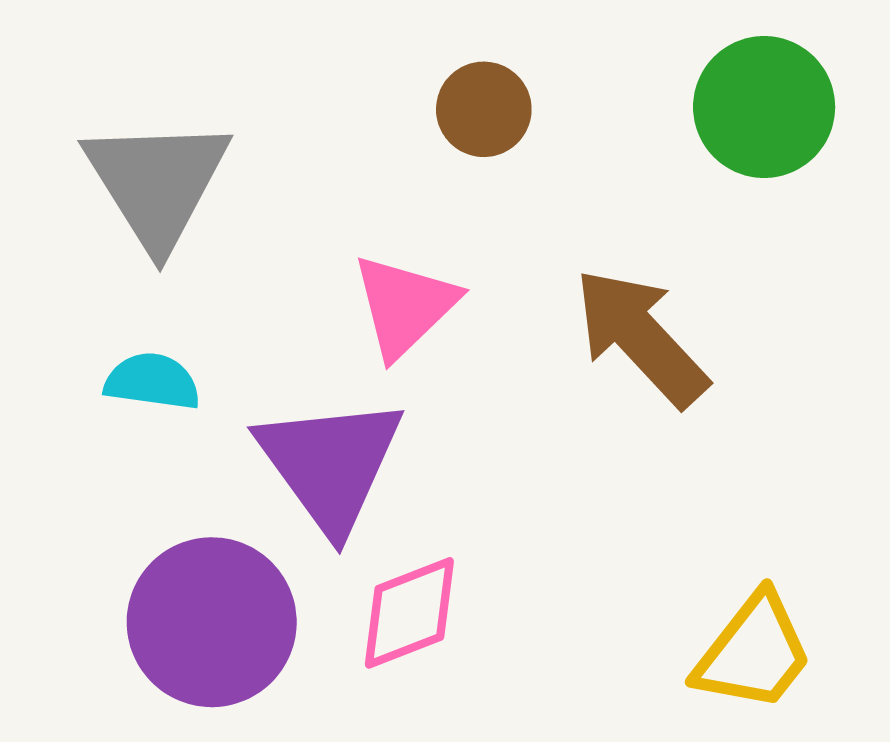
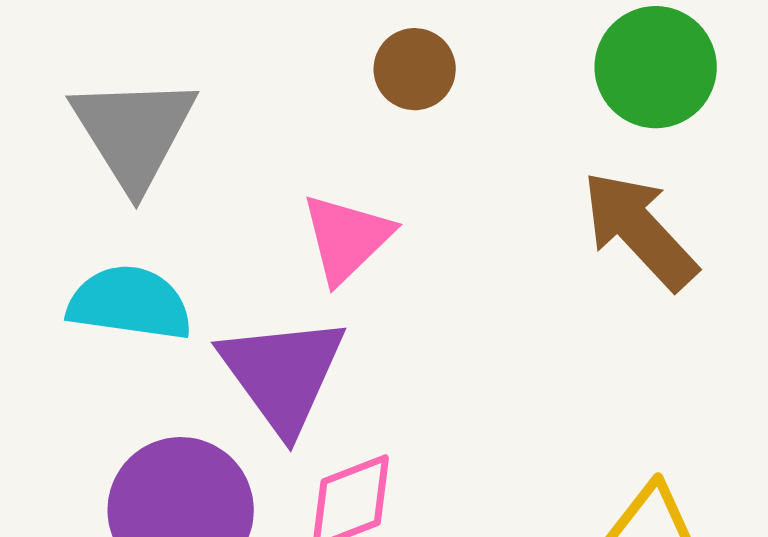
brown arrow: (641, 337) -> (640, 230), moved
cyan semicircle: (152, 381) -> (130, 303), size x1.5

